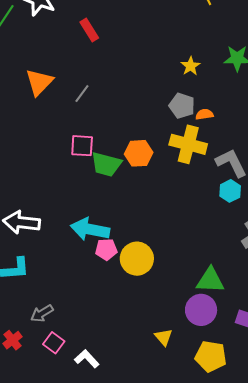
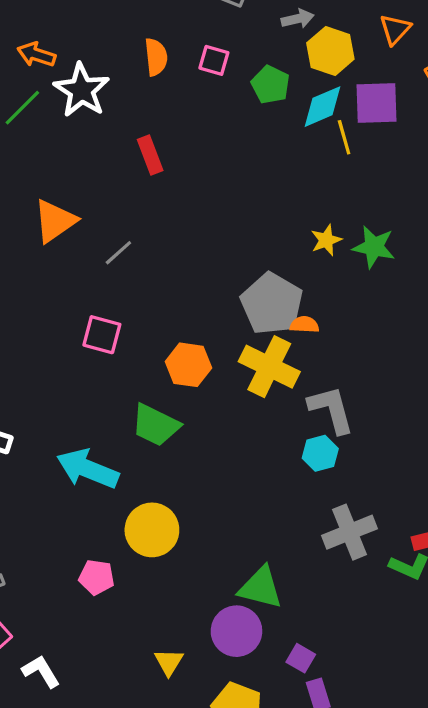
yellow star: (191, 66) -> (326, 240), moved
gray pentagon: (182, 106) -> (272, 304), size x1.5
green trapezoid: (106, 164) -> (156, 425), moved
pink pentagon: (106, 249) -> (97, 577), moved

